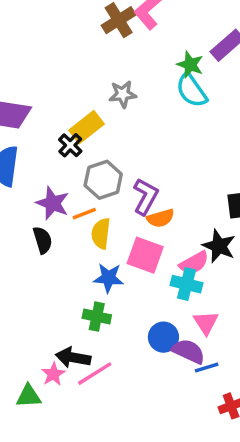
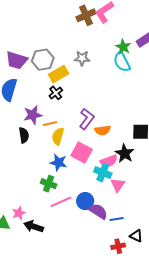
black cross: (70, 145) -> (56, 93), moved
gray hexagon: (103, 180) -> (43, 60), moved
purple star: (53, 203) -> (33, 115), turned 30
orange semicircle: (160, 218) -> (103, 130), moved
pink triangle: (206, 323) -> (118, 185), moved
black arrow: (73, 358) -> (34, 226), moved
blue line: (207, 368) -> (117, 219), moved
pink line: (95, 374) -> (61, 202), moved

